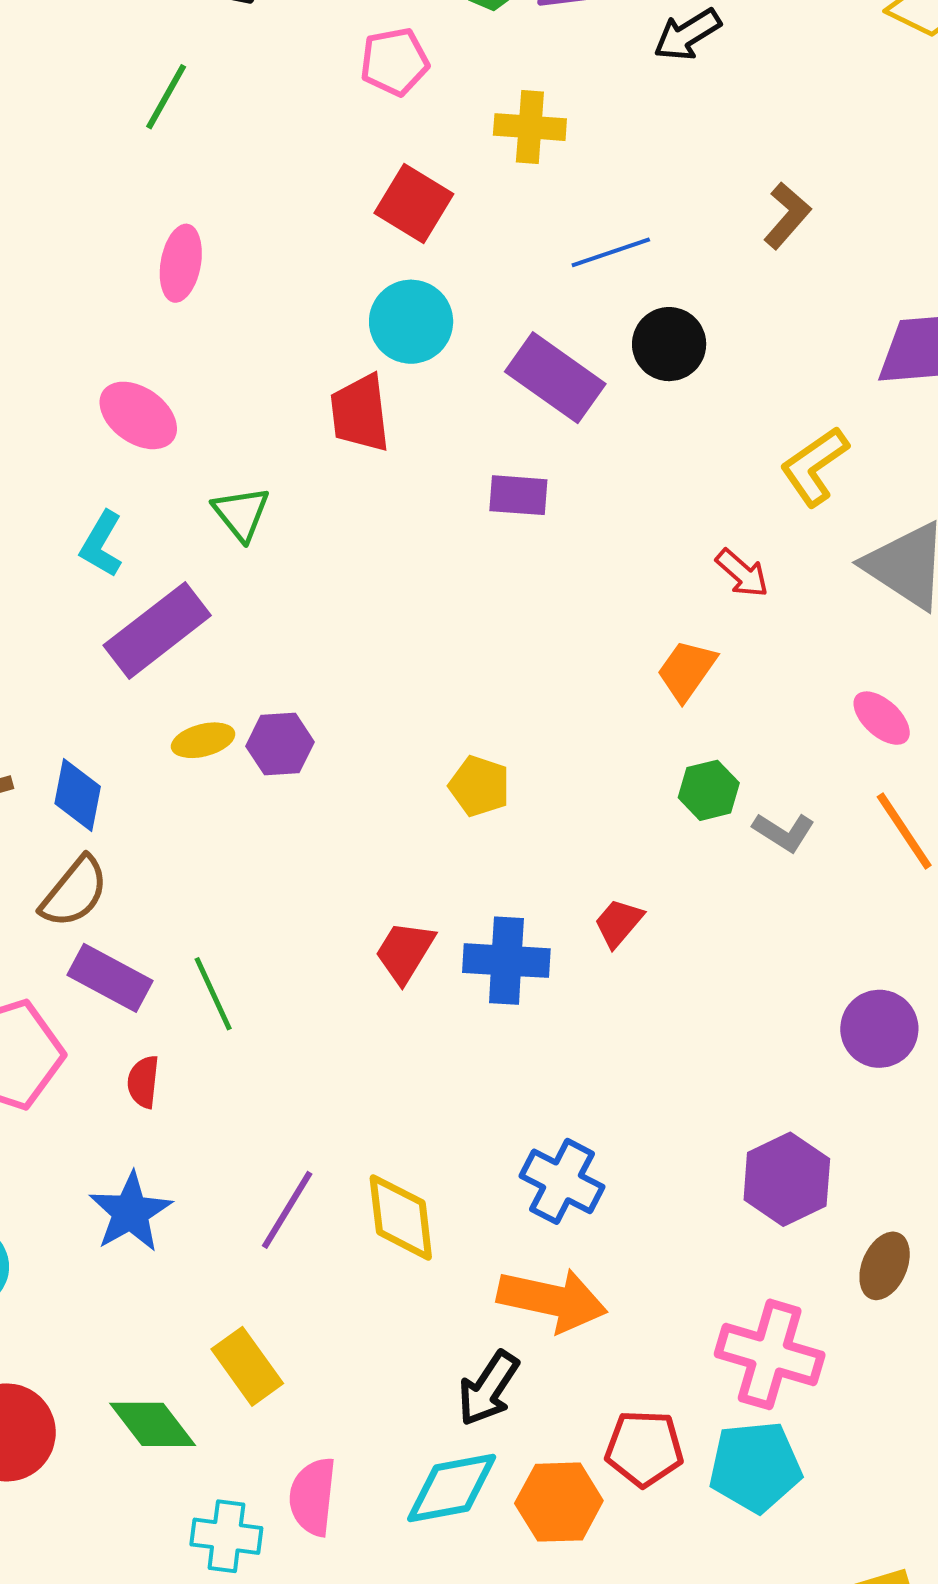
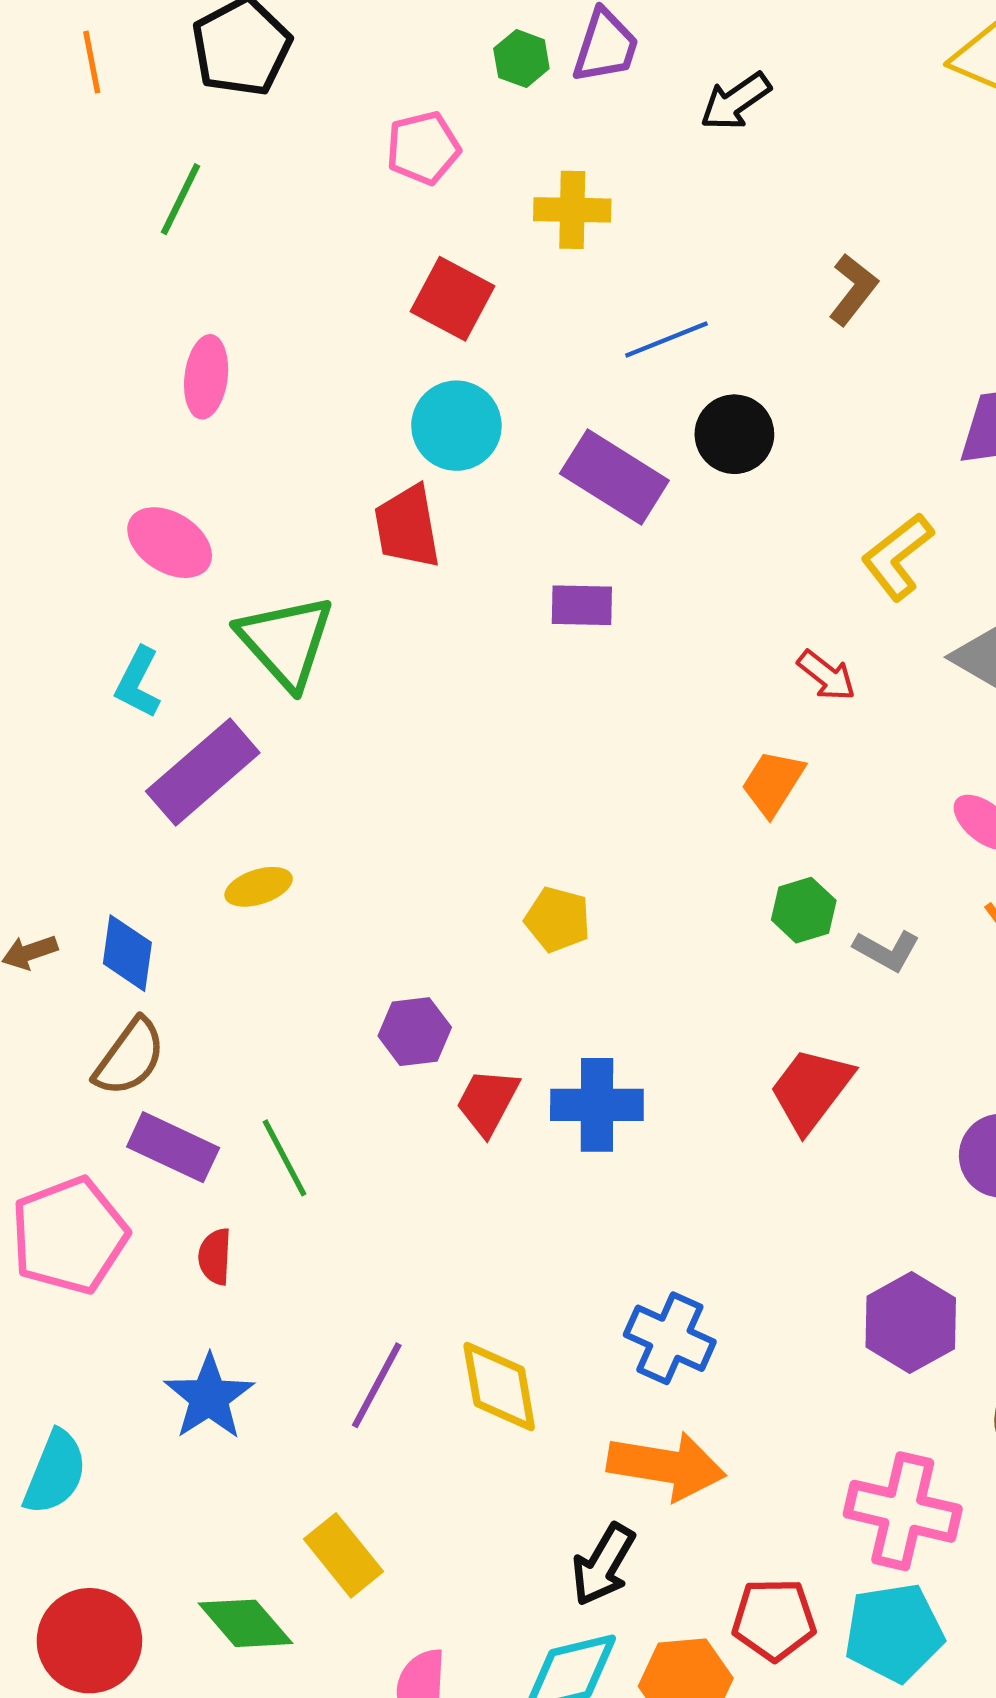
green triangle: (241, 513) -> (286, 641), size x1.6
purple hexagon: (280, 744) -> (415, 1032), moved
red trapezoid: (619, 923) -> (811, 1090), moved, size x1.6

